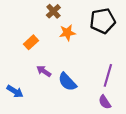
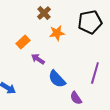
purple arrow: (44, 71) -> (38, 59), moved
purple semicircle: (105, 102) -> (76, 98), moved

